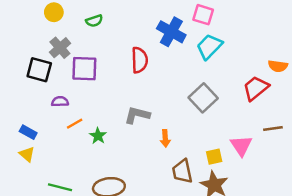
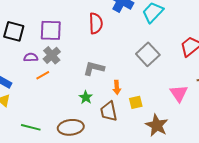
gray cross: (60, 48) -> (52, 55), moved
green star: (98, 136) -> (86, 97), moved
yellow square: (214, 157) -> (136, 102), moved
brown trapezoid: (182, 171) -> (109, 111), moved

